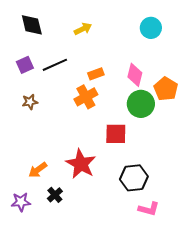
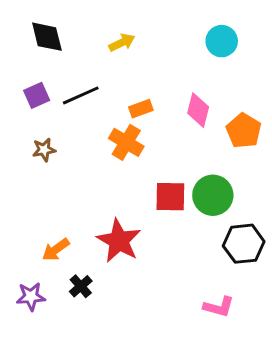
orange cross: (86, 97) -> (126, 142), turned -30
green circle: (141, 104) -> (213, 195), moved
black hexagon: (134, 178) -> (244, 244), moved

